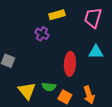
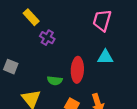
yellow rectangle: (57, 15) -> (31, 17), moved, turned 63
green semicircle: (49, 87) -> (55, 81), moved

